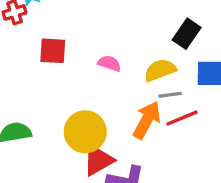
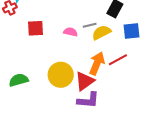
gray line: (170, 95) -> (90, 25), moved
red triangle: (98, 160) -> (85, 81), moved

